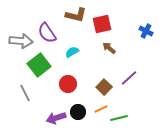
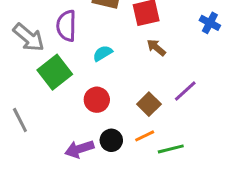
purple semicircle: (47, 33) -> (66, 26), turned 35
gray arrow: (21, 41) -> (29, 37), turned 35
gray line: (25, 93) -> (20, 120), moved

